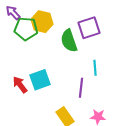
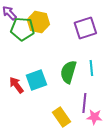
green semicircle: (69, 41) -> (68, 72), moved, turned 35
purple line: (81, 88) -> (84, 103), moved

